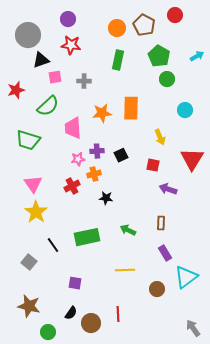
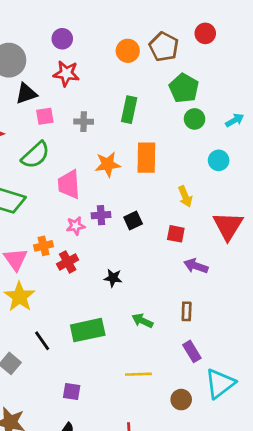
cyan arrow: (197, 56) -> (235, 120), moved
green rectangle: (118, 60) -> (129, 110), moved
orange cross: (94, 174) -> (44, 246), moved

